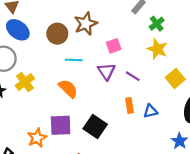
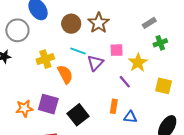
brown star: (86, 24) -> (99, 23), turned -30
yellow star: (157, 49) -> (138, 63), moved
purple triangle: (106, 71) -> (95, 63), moved
yellow square: (175, 78) -> (164, 86), moved, turned 36
yellow cross: (25, 82) -> (45, 59), moved

